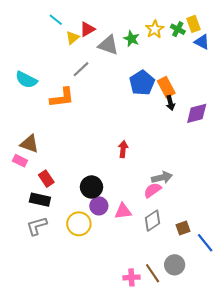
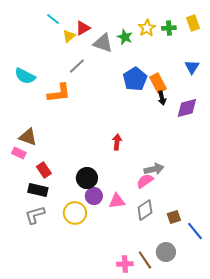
yellow rectangle: (194, 24) -> (193, 23), moved
green cross: (178, 29) -> (169, 28), turned -32
blue triangle: (202, 42) -> (192, 67), moved, turned 35

